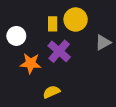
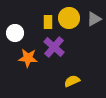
gray triangle: (103, 43) -> (94, 19), moved
yellow semicircle: (51, 92) -> (72, 81), moved

